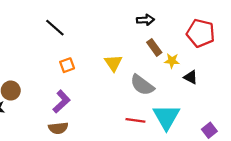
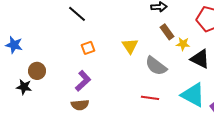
black triangle: (191, 77) -> (200, 59), size x1.5
cyan triangle: (166, 117) -> (193, 95), moved, turned -32

